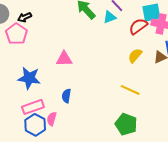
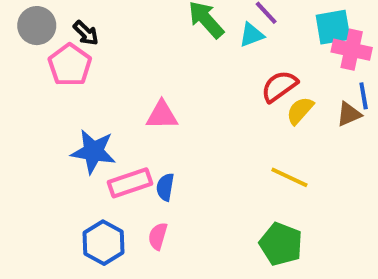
black arrow: (24, 17) -> (86, 33), turned -112
red semicircle: (138, 26) -> (279, 86), moved
pink rectangle: (33, 107) -> (130, 183), moved
pink semicircle: (52, 119) -> (158, 236), moved

